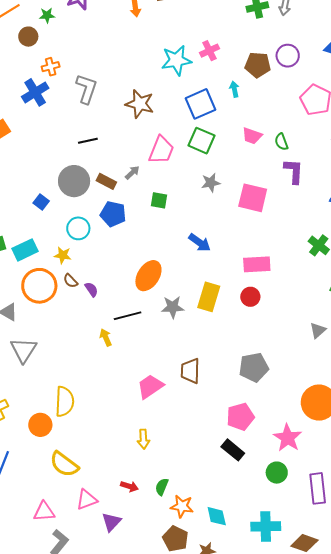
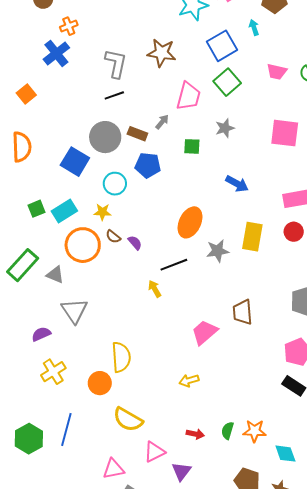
gray L-shape: (86, 89) -> (116, 63), moved
green square: (201, 141) -> (227, 82), turned 32
gray star: (211, 183) -> (225, 128), moved
blue square: (41, 202) -> (75, 162), size x1.8
yellow arrow: (143, 439) -> (189, 381), moved, turned 84
orange star: (182, 506) -> (255, 431), moved

